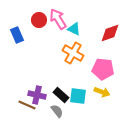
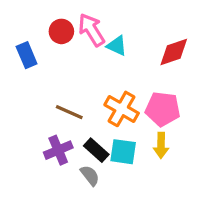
orange cross: (73, 53) -> (122, 109), moved
yellow arrow: (102, 92) -> (161, 145), turned 70
purple cross: (37, 95) -> (58, 150), turned -36
brown line: (27, 105) -> (69, 112), moved

